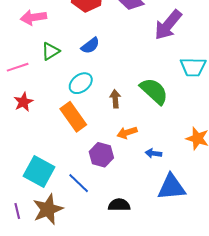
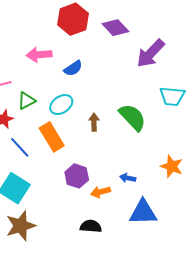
pink arrow: (33, 17) -> (39, 55), moved
green triangle: (50, 51) -> (26, 101), moved
orange arrow: (127, 133) -> (101, 192), moved
blue line: (79, 183) -> (20, 147), moved

